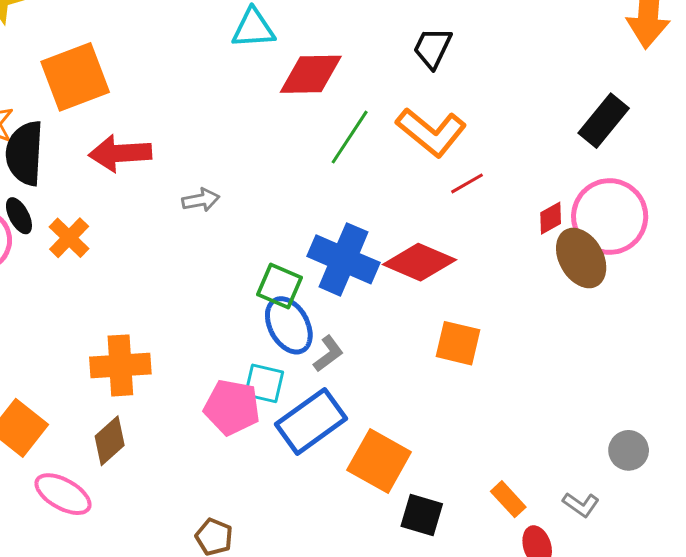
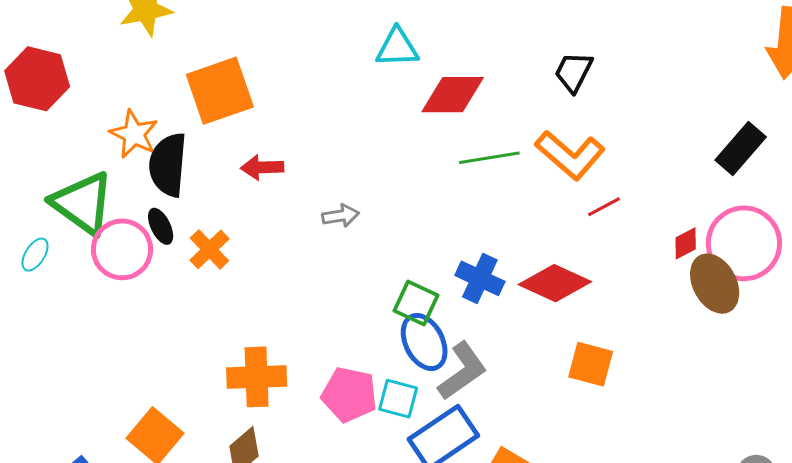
green line: (350, 137) -> (489, 158), turned 46
red arrow: (120, 153) -> (262, 167), size x0.7
blue cross: (344, 259) -> (480, 278), size x0.7
gray L-shape: (328, 354) -> (462, 371), size x1.6
pink pentagon: (232, 407) -> (349, 395), moved

